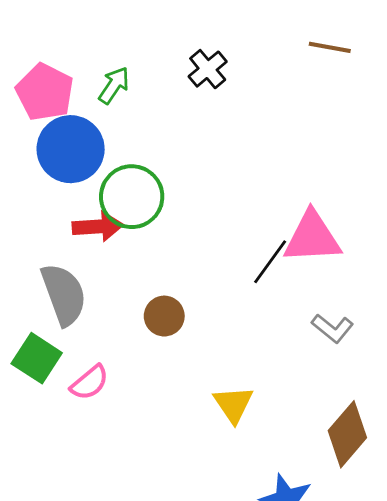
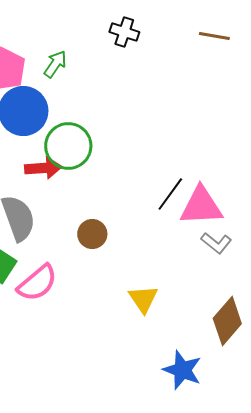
black cross: (208, 69) -> (124, 32), moved, turned -32
pink triangle: (312, 237) -> (201, 206), moved
pink semicircle: (90, 383) -> (37, 283), size x1.4

